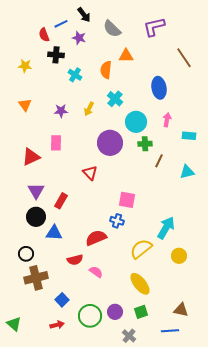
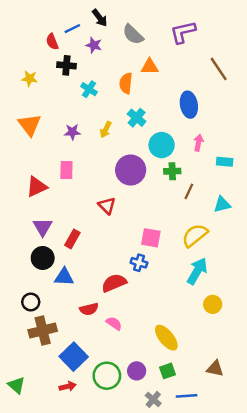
orange triangle: (25, 105) -> (30, 125), size x1.5
yellow semicircle: (141, 249) -> (195, 235), moved
blue square: (62, 300) -> (74, 357), size x1.6
blue line: (170, 331) -> (187, 396), moved

